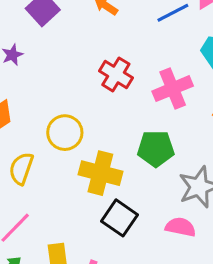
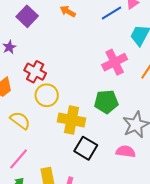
red cross: (116, 74) -> (35, 72), moved
yellow semicircle: (21, 168) -> (20, 120), turned 110

